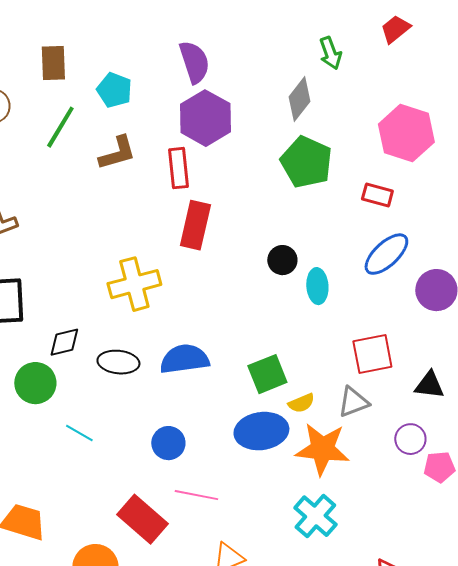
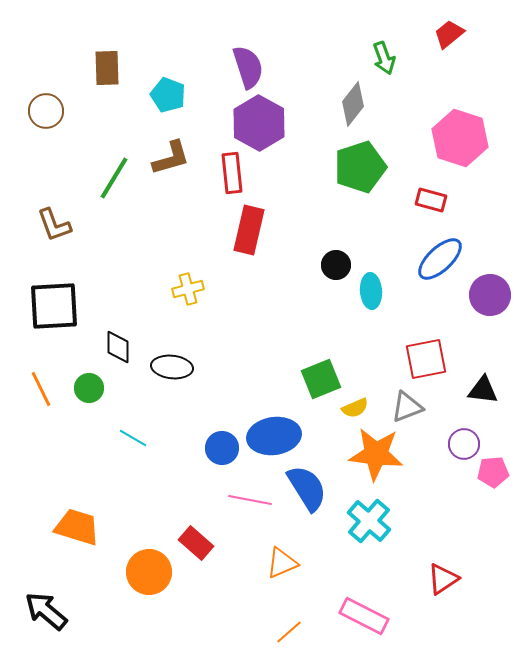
green line: (60, 127) -> (114, 178), moved
green pentagon: (306, 162) -> (360, 167), turned 30
yellow cross: (134, 284) -> (188, 289), size x0.6
black diamond: (64, 342) -> (118, 347), turned -76
blue semicircle: (184, 359) -> (307, 488), moved, turned 66
green circle: (35, 383) -> (89, 388), size x0.7
blue ellipse: (261, 431) -> (274, 436), moved
red rectangle: (142, 519) -> (196, 543), moved, size x0.7

